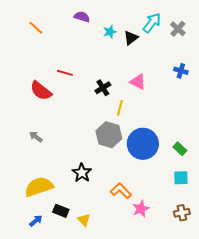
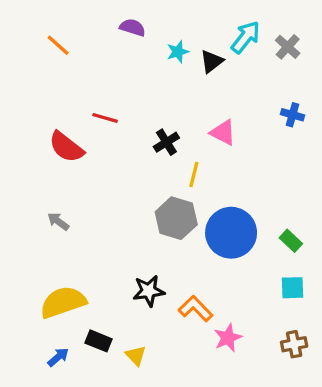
black star: (82, 173) -> (149, 291), moved, turned 30

